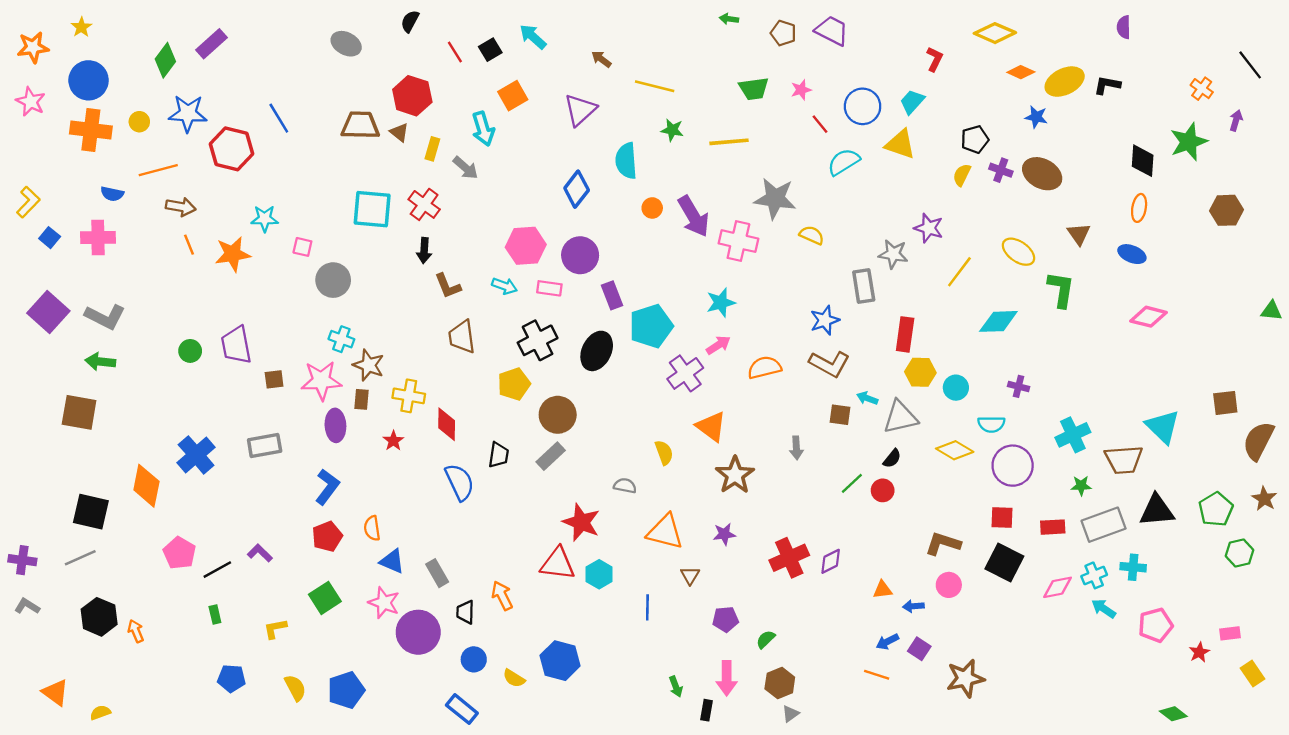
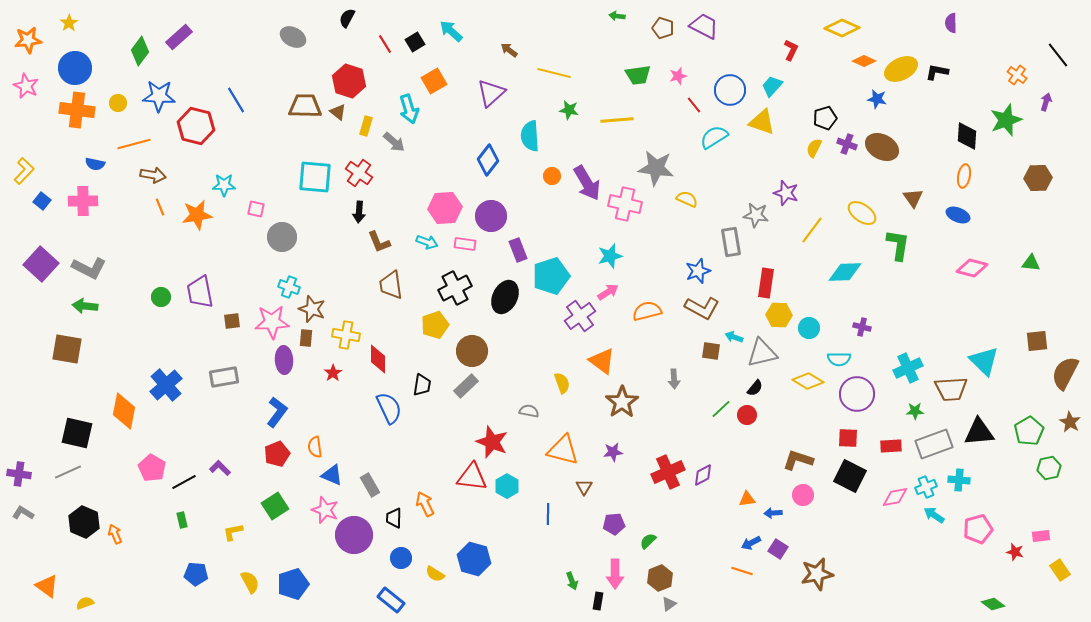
green triangle: (1271, 311) -> (1031, 263), moved
red star: (1199, 652) -> (1015, 552), turned -30

